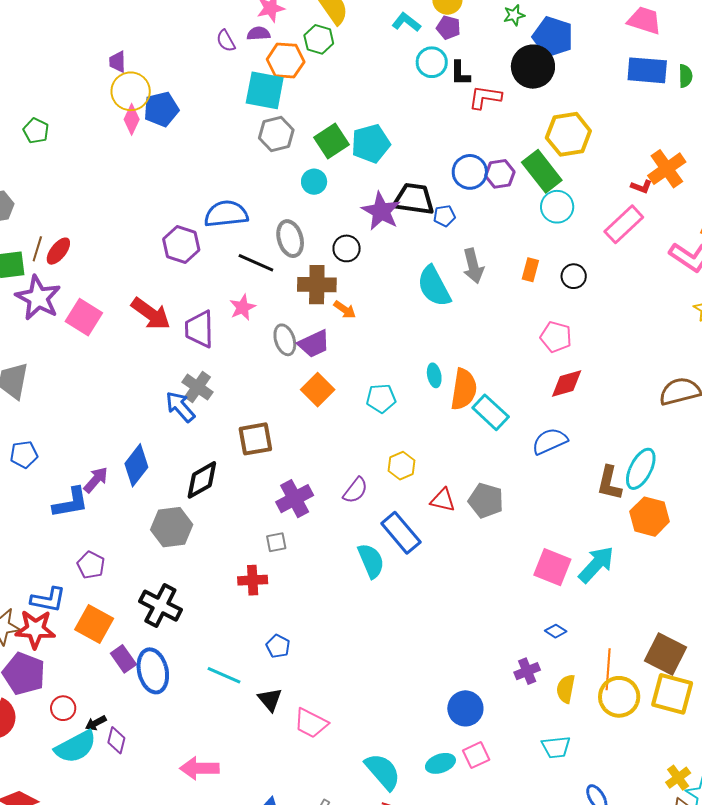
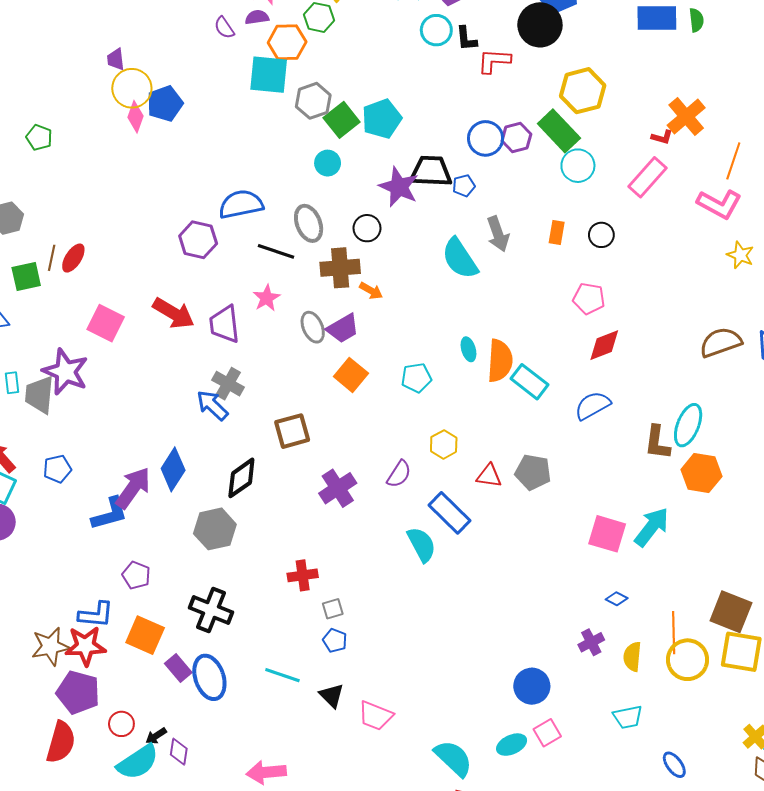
gray hexagon: (276, 134) -> (313, 101), moved
purple star: (38, 298) -> (65, 372), moved
purple arrow: (96, 480) -> (133, 488), size x1.5
gray square: (276, 542) -> (333, 609), moved

